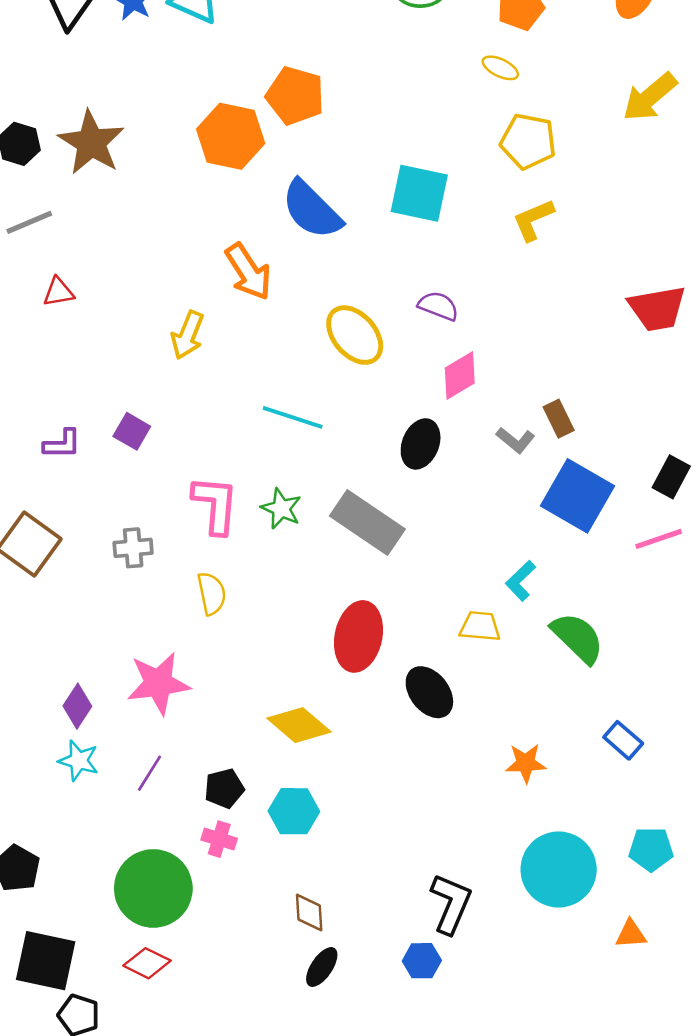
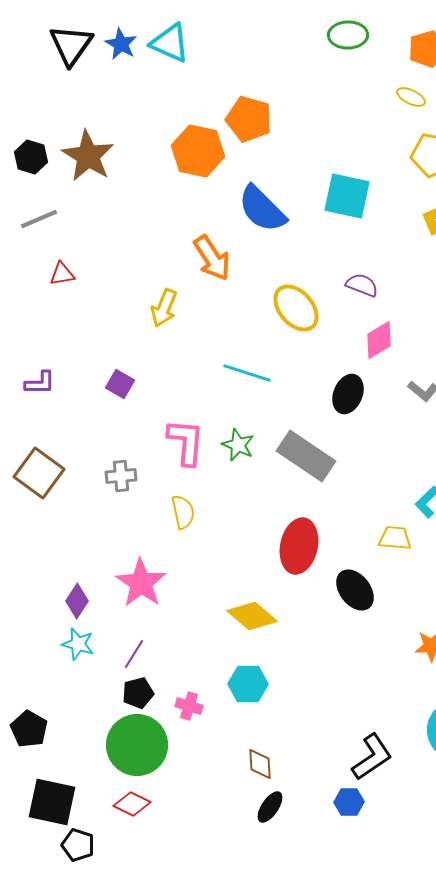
purple L-shape: (62, 444) -> (40, 383), moved
pink star: (158, 683) -> (141, 583), turned -30
black pentagon: (224, 788) -> (138, 693), moved
black L-shape: (451, 904) -> (372, 757), turned 33

